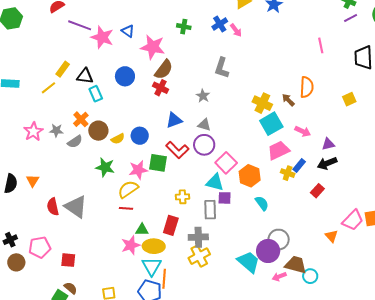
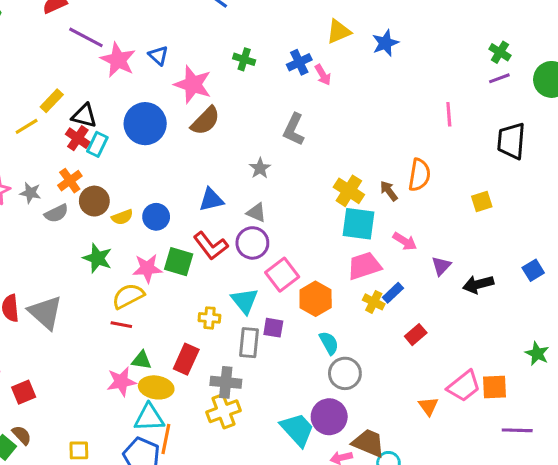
blue circle: (125, 76) -> (145, 124), size x1.4
red cross: (161, 88) -> (78, 138), moved
cyan rectangle: (96, 94) -> (97, 144), turned 42
cyan square: (271, 124) -> (359, 224), turned 30
purple triangle: (328, 144) -> (441, 266), turned -40
black arrow: (327, 163) -> (478, 284), moved
cyan triangle: (215, 182) -> (245, 301), moved, turned 30
gray circle: (279, 240) -> (345, 373), moved
red square: (68, 260) -> (24, 392), turned -35
cyan triangle: (152, 266) -> (149, 418), turned 50

